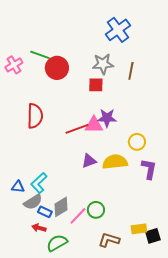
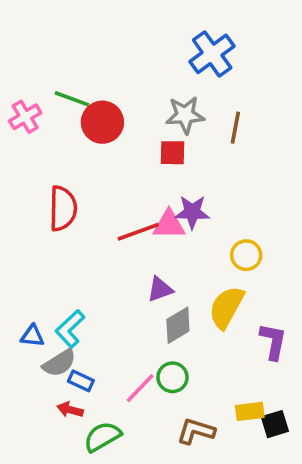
yellow semicircle: (115, 162) -> (226, 307), moved, turned -55
purple L-shape: (149, 169) -> (273, 341), moved
gray diamond: (61, 207) -> (178, 325), moved

